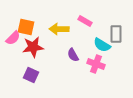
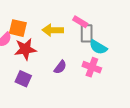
gray rectangle: (116, 34) -> (87, 33), moved
purple semicircle: (73, 55) -> (60, 67), moved, turned -112

